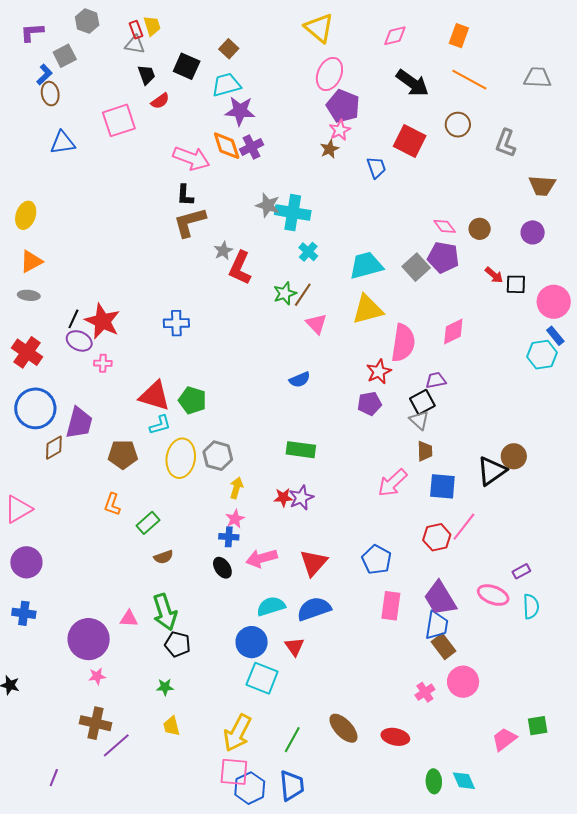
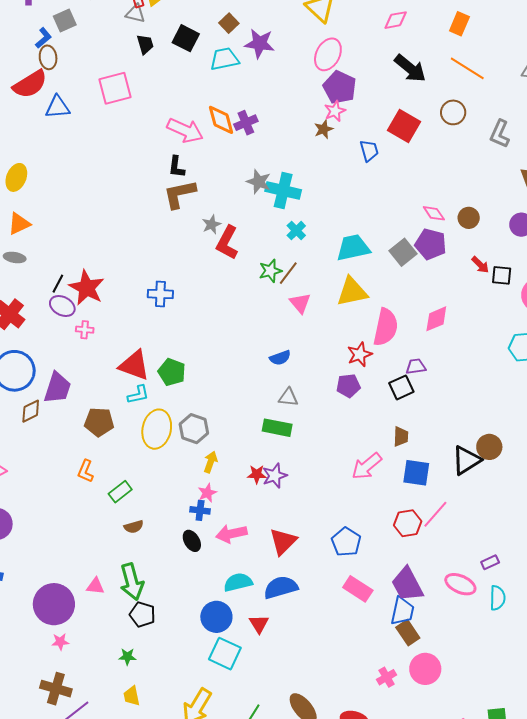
red semicircle: (160, 101) -> (30, 84), moved, size x1.8
purple star: (240, 111) -> (260, 43), moved
gray triangle: (419, 420) -> (288, 397), moved, turned -40
pink rectangle: (391, 606) -> (358, 589), turned -68

